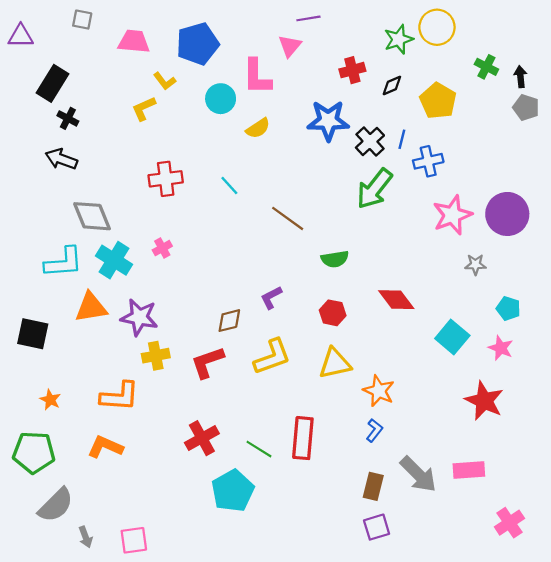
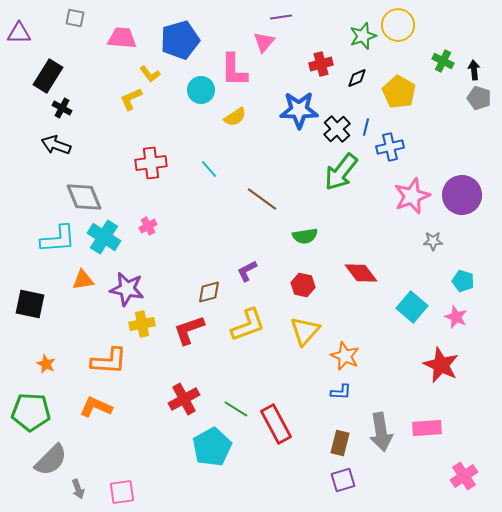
orange triangle: (91, 307) -> (83, 280), size x0.7
yellow triangle: (335, 363) -> (305, 331), turned -36
blue L-shape: (374, 430) -> (341, 392), turned 55
red rectangle: (303, 438) -> (276, 424), moved, turned -33
gray arrow: (418, 474) -> (381, 432), turned 36

